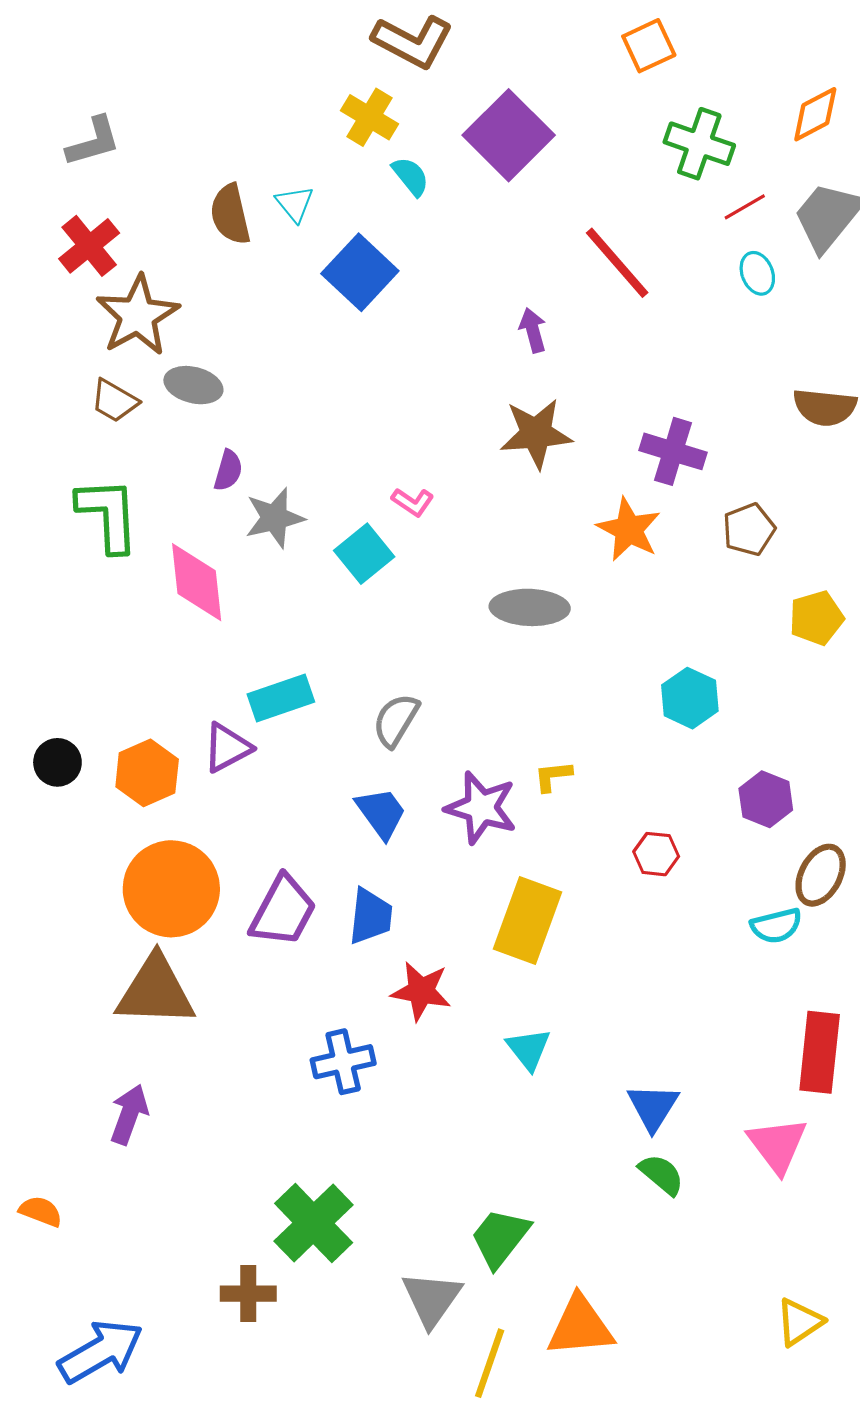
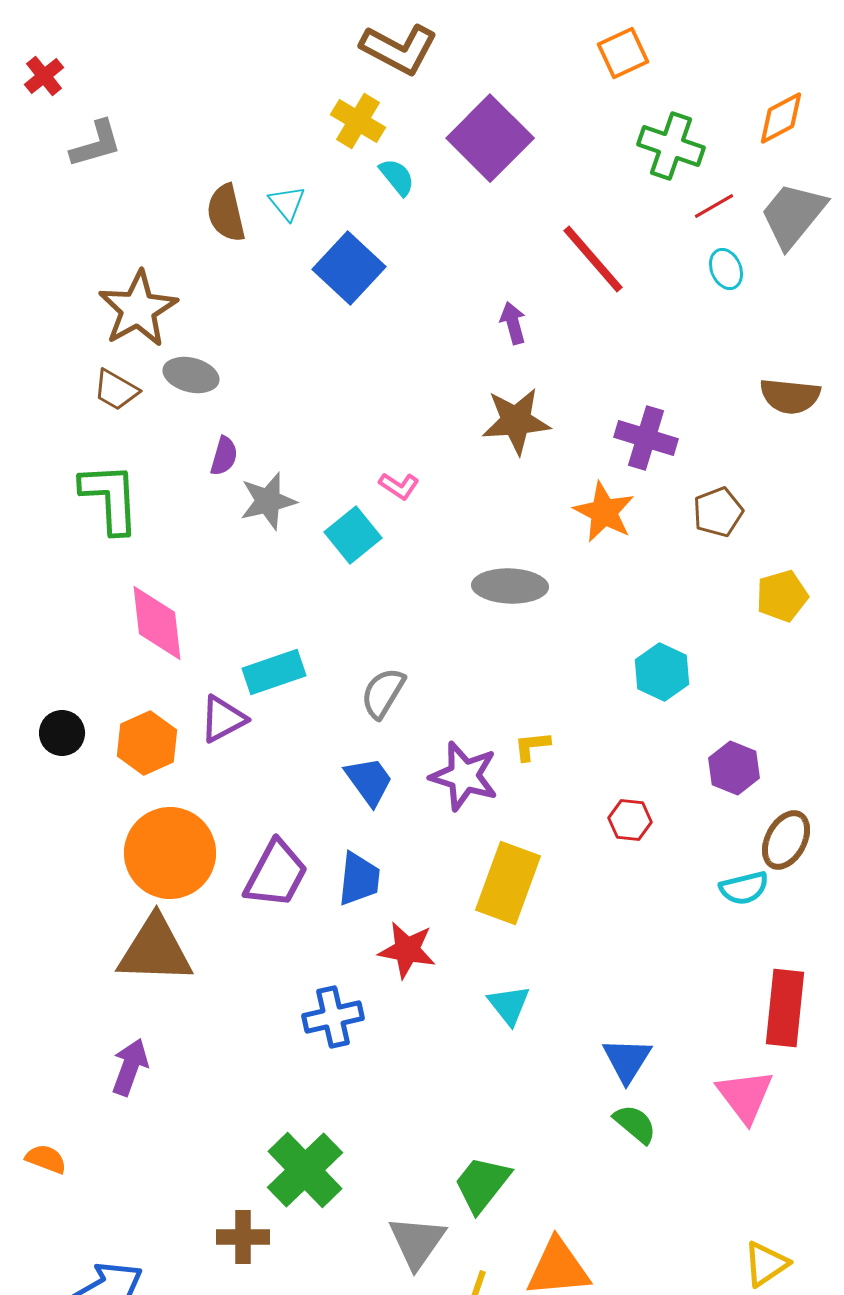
red cross: (89, 246) -> (44, 76), moved, size x0.7
pink diamond: (197, 582) -> (157, 623), moved

